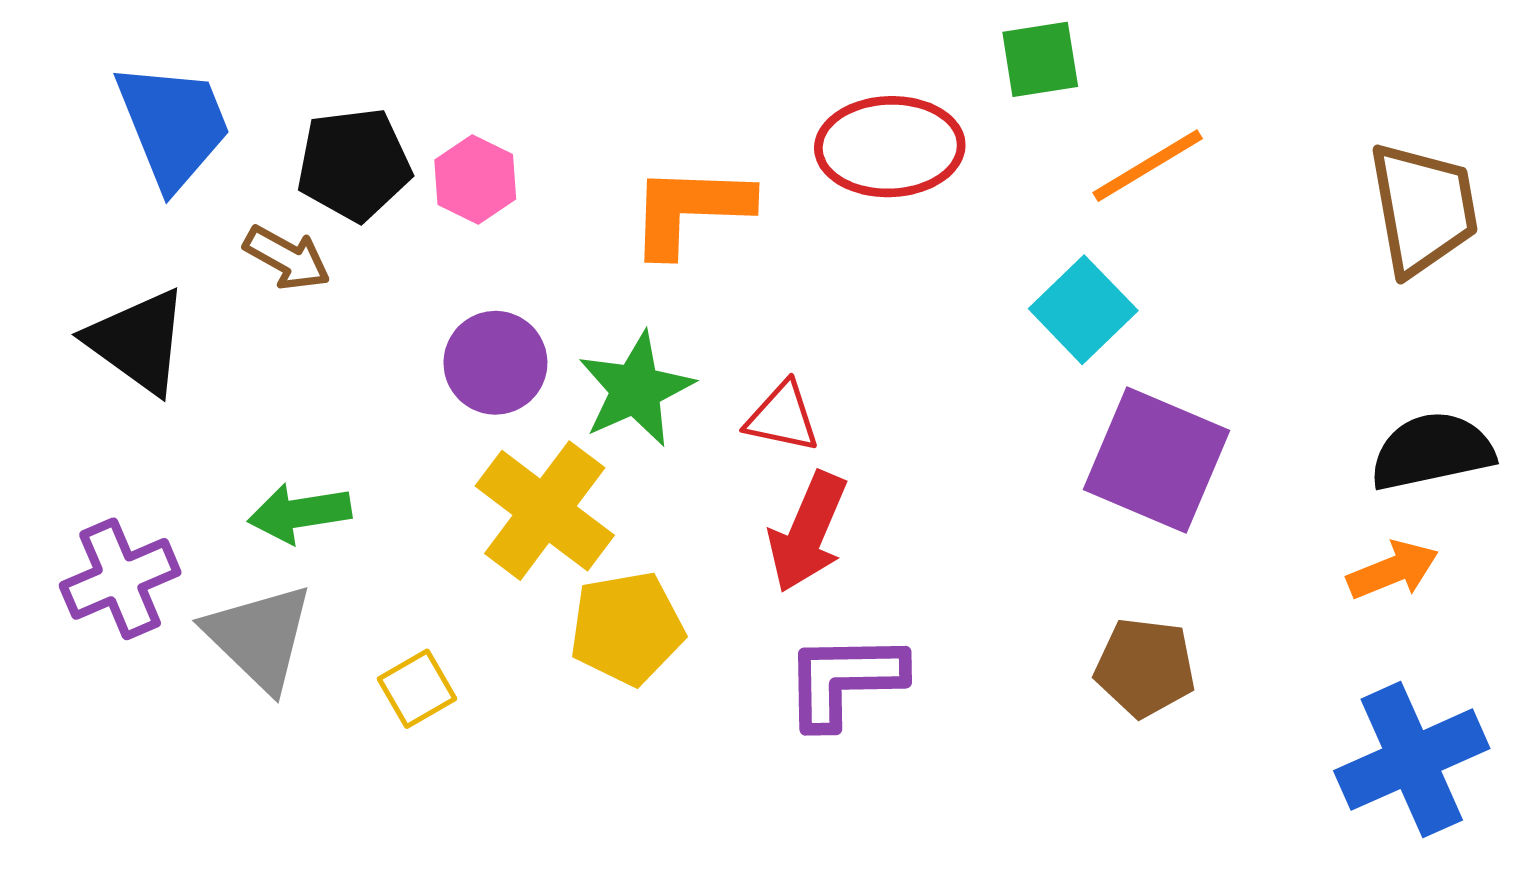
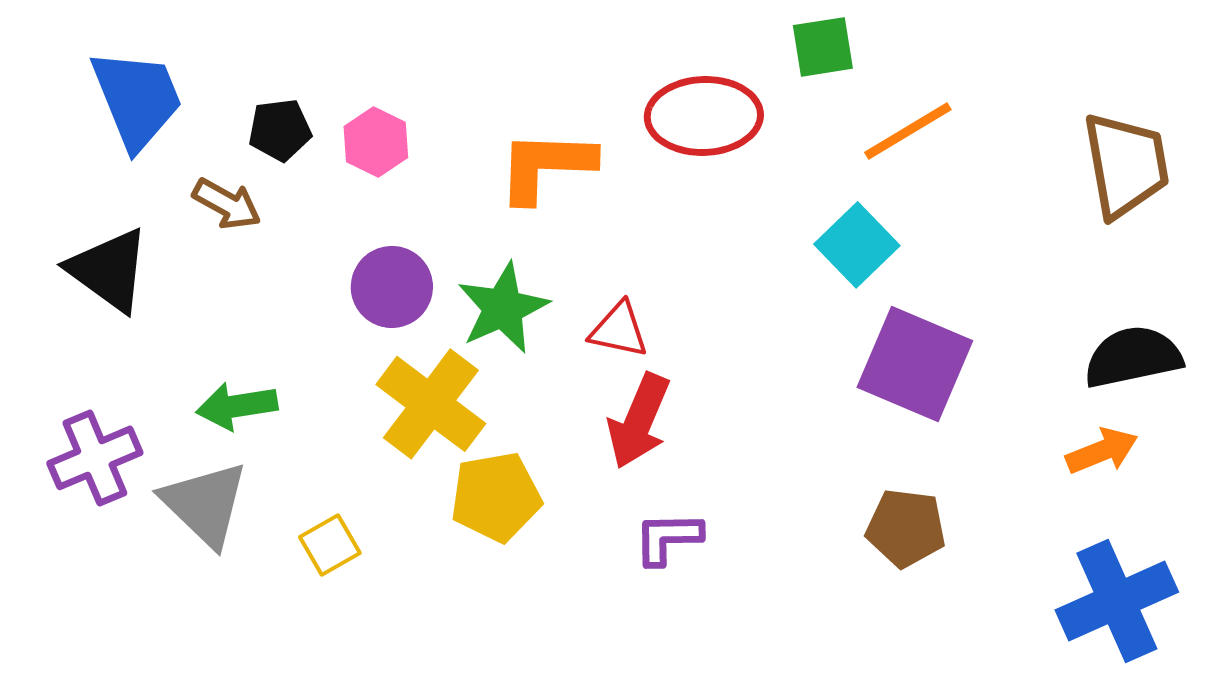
black pentagon: (354, 164) -> (280, 130), size x0.7
purple L-shape: (844, 680) -> (668, 538), size x0.7

